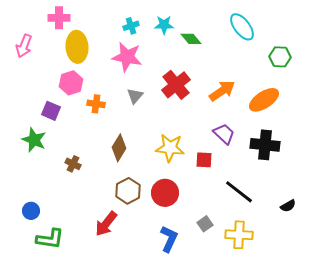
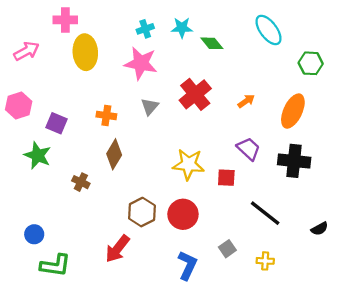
pink arrow: (24, 46) -> (26, 51), turned -140
pink hexagon: (71, 83) -> (19, 105), moved
orange arrow: (222, 91) -> (246, 101), size x0.6
orange ellipse: (264, 100) -> (293, 111), turned -32
brown diamond: (119, 148) -> (114, 154), moved
yellow cross: (239, 235) -> (265, 261), size x0.6

